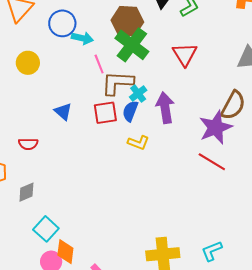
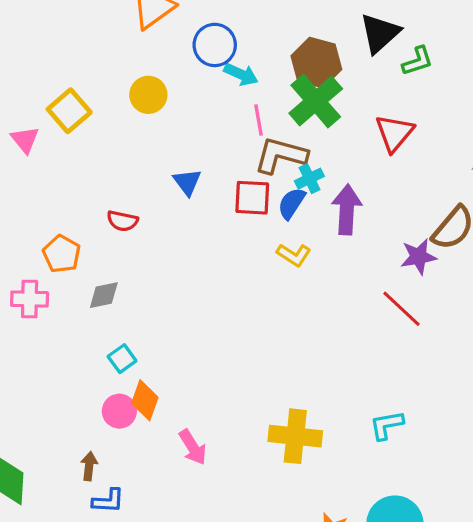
purple star: (216, 127) -> (419, 257), size x0.7
cyan square: (46, 229) -> (122, 359), size x0.7
cyan L-shape: (212, 251) -> (387, 425), moved

